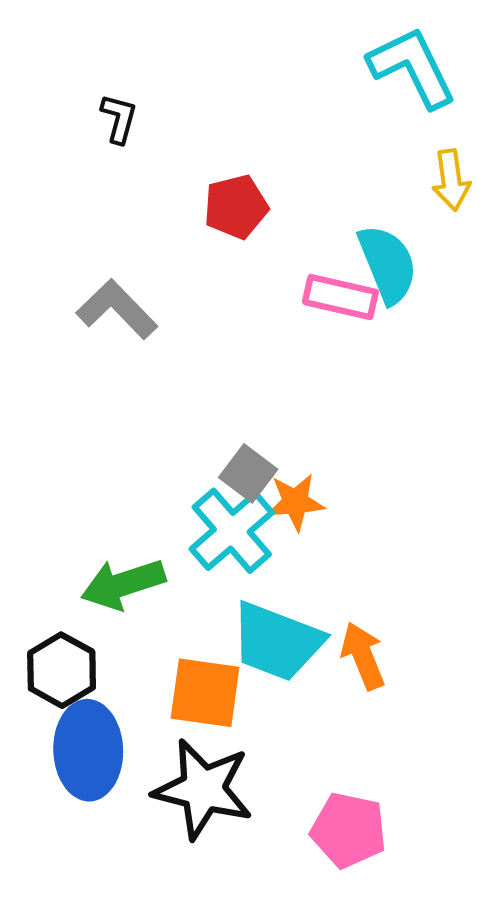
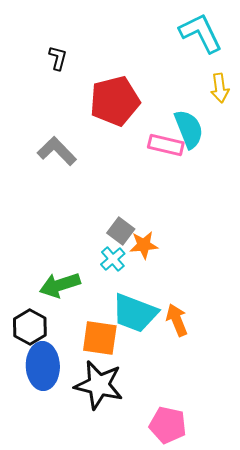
red pentagon: (236, 207) -> (115, 101), size x1.6
cyan cross: (232, 531) -> (113, 259), size x0.6
pink pentagon: (349, 830) -> (168, 425), moved

